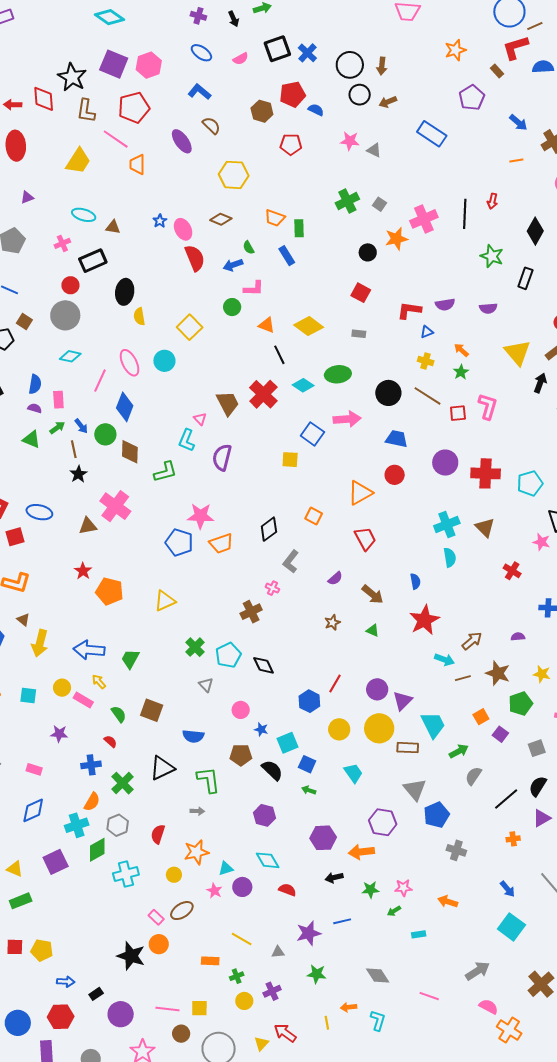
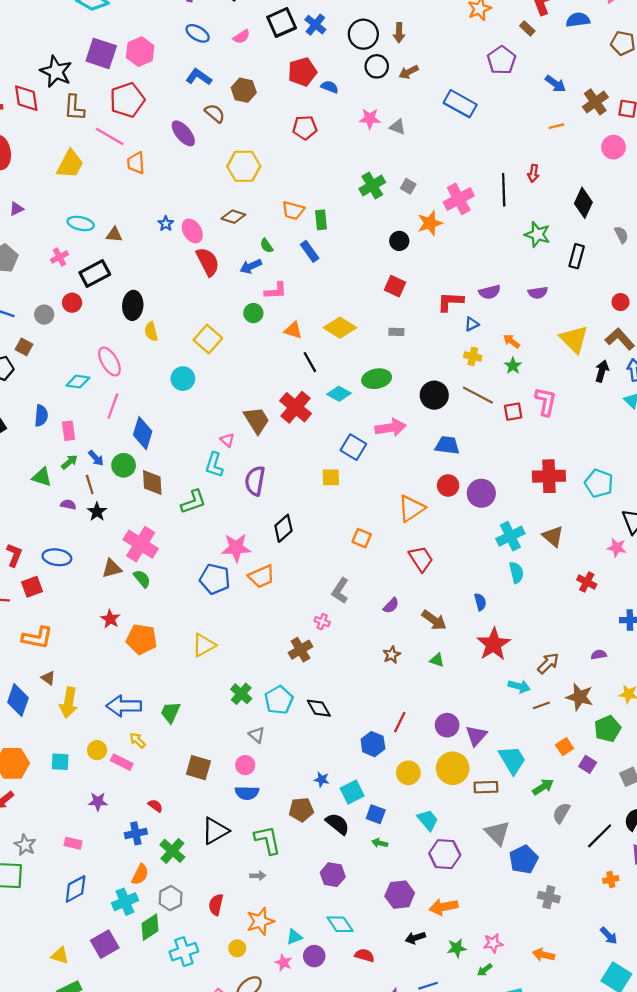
brown hexagon: (262, 111) -> (244, 90), moved
gray circle: (65, 315) -> (44, 315), moved, size x0.6
pink ellipse: (130, 363) -> (109, 362), moved
purple semicircle: (35, 408) -> (68, 505), moved
purple circle: (445, 463) -> (481, 493), moved
cyan pentagon: (530, 483) -> (599, 483), turned -30
black diamond: (269, 529) -> (283, 528), moved
pink circle: (241, 710) -> (245, 765), moved
green semicircle: (119, 714) -> (142, 579), moved
purple hexagon: (383, 822) -> (445, 854), moved

